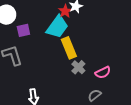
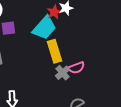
pink semicircle: (103, 72) -> (76, 68), moved

